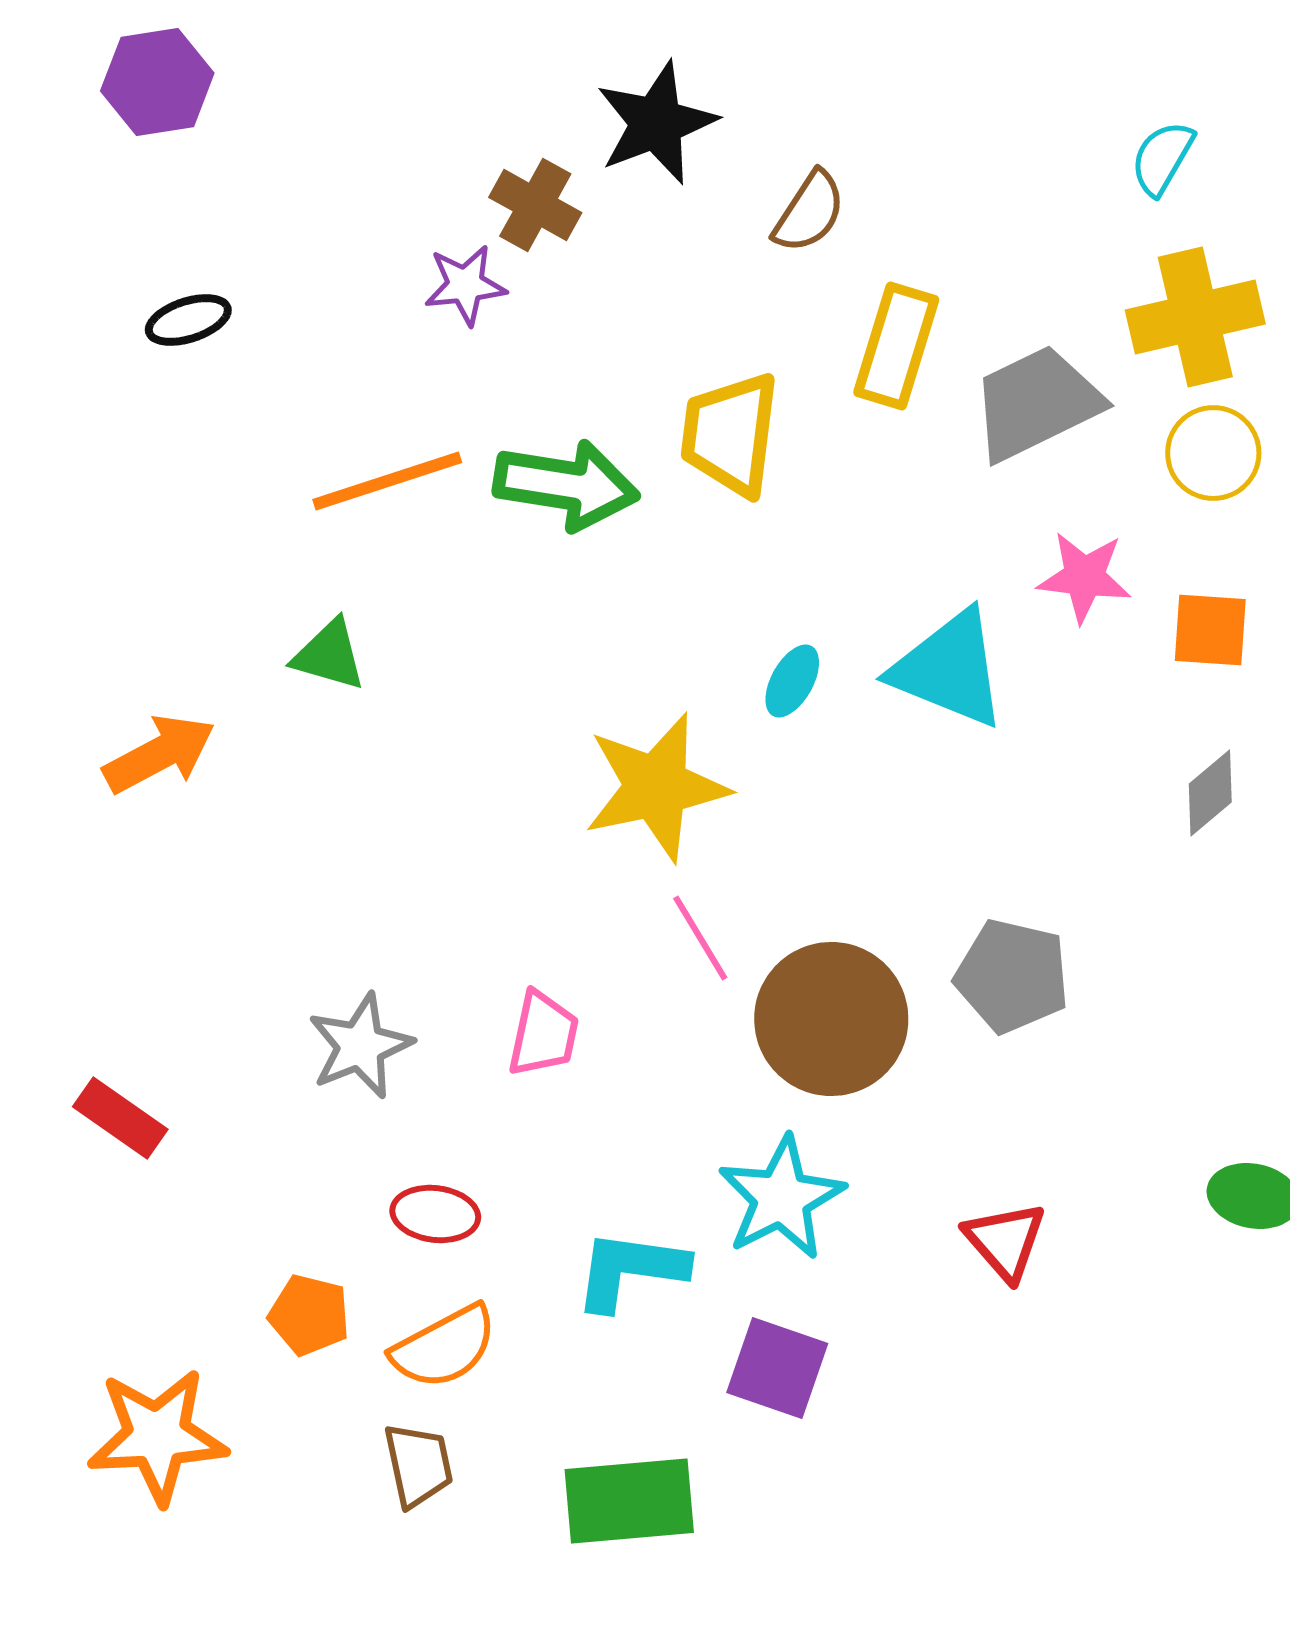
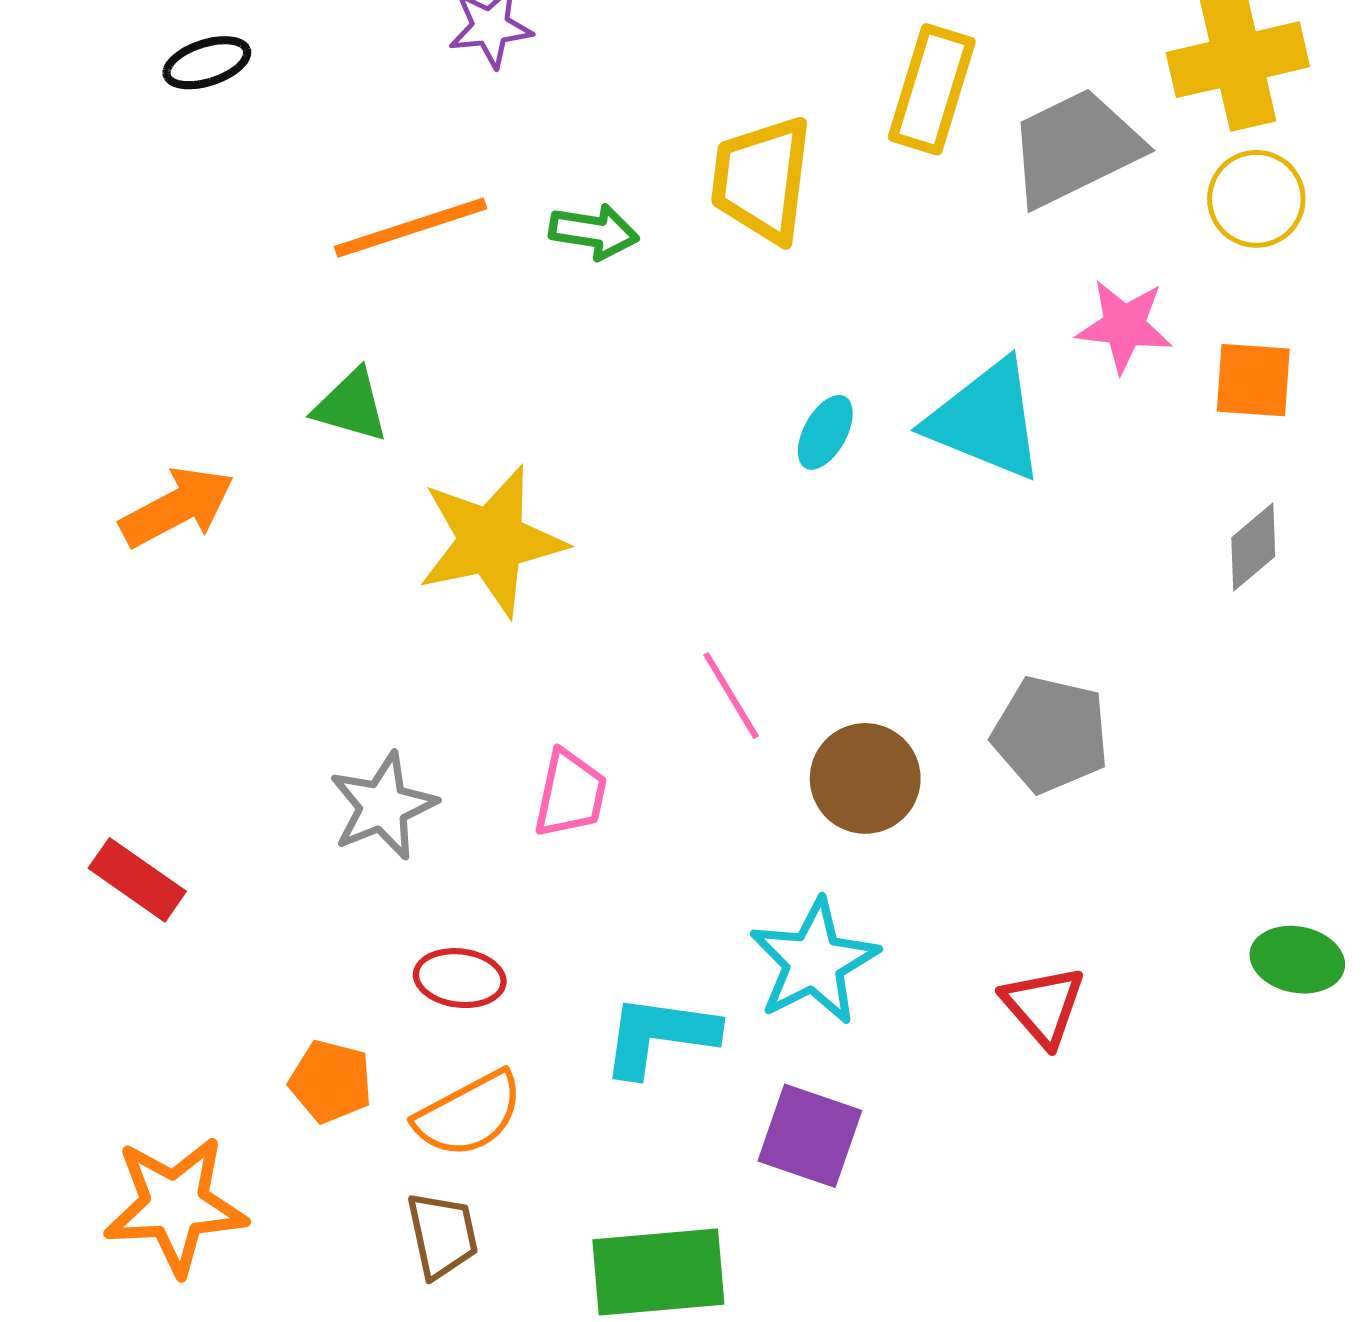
green arrow: (566, 485) -> (594, 232), size x0.6
yellow star: (656, 787) -> (491, 541), moved
brown circle: (831, 1019) -> (865, 778), size x0.7

